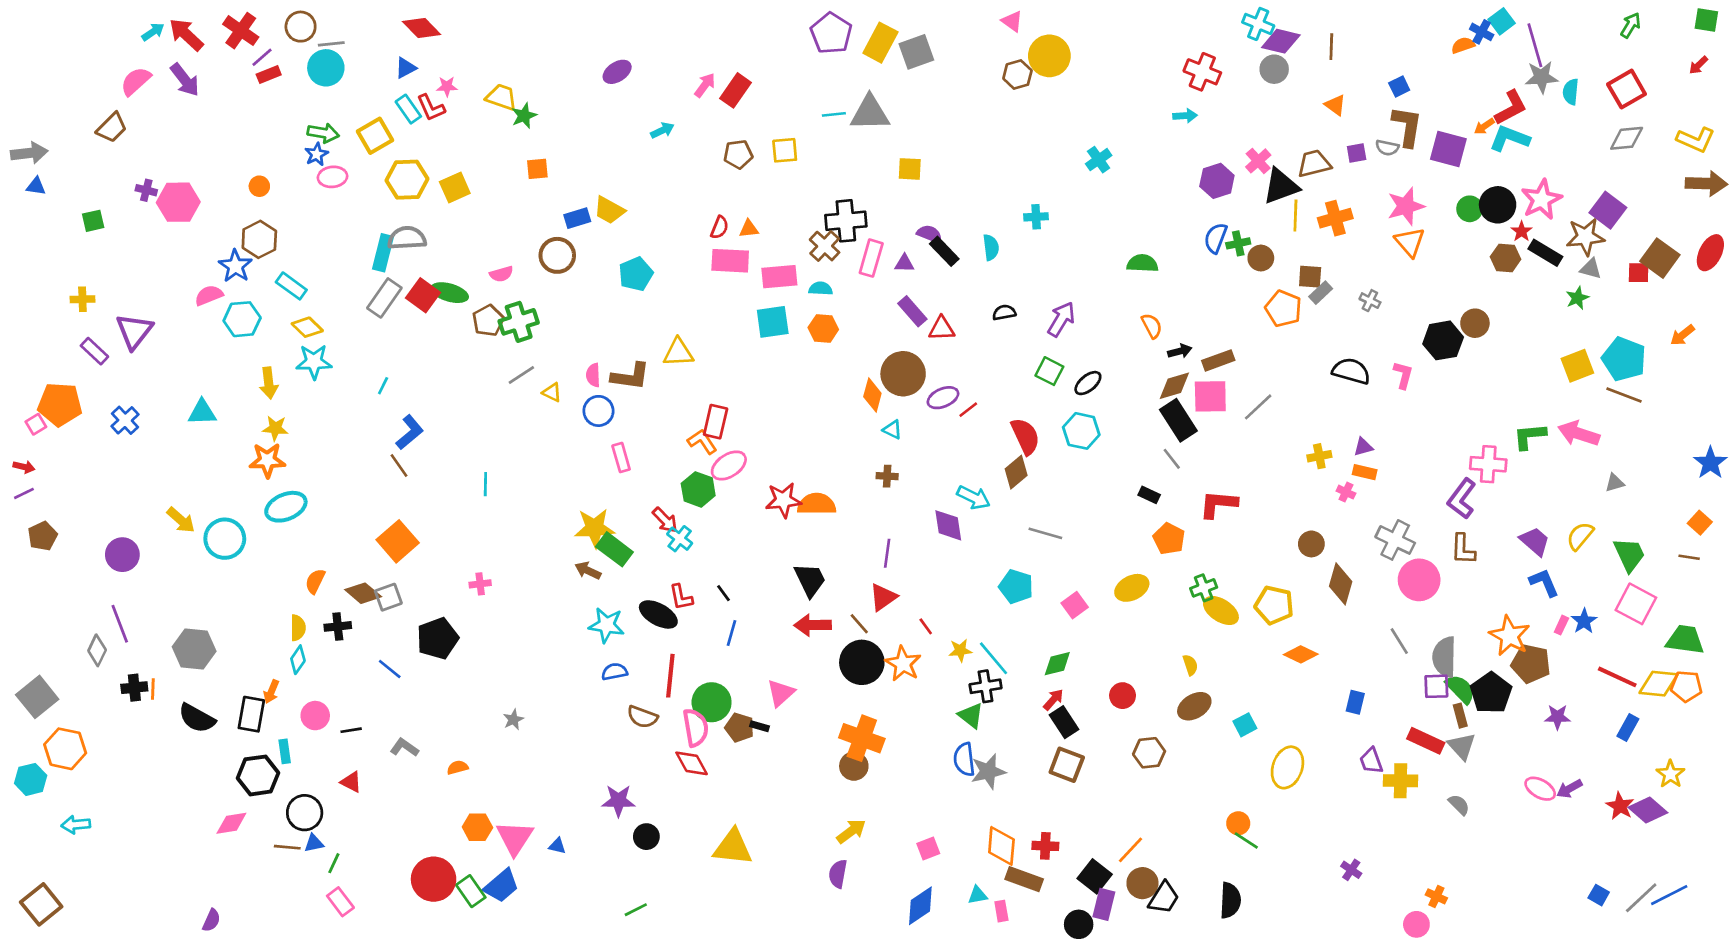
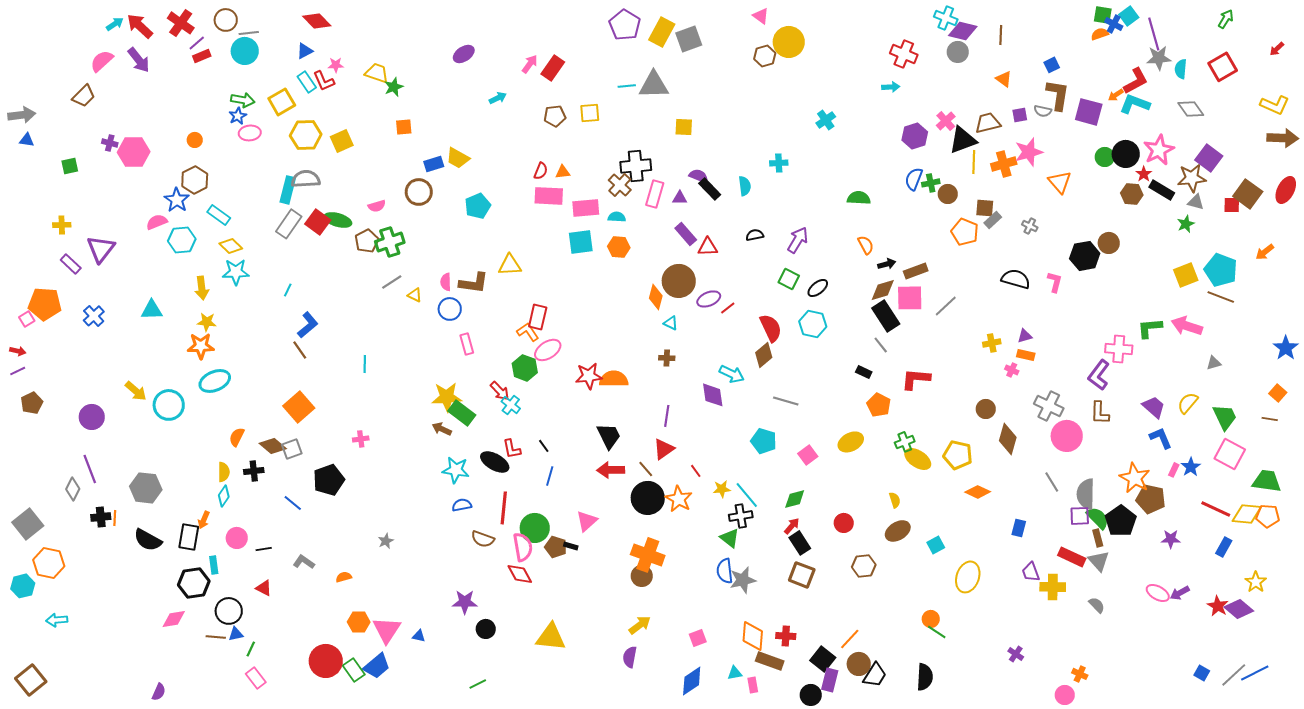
green square: (1706, 20) -> (1103, 15), moved
gray diamond: (1627, 138) -> (1191, 109), moved, turned 60
pink star: (1406, 206) -> (1029, 152), moved

